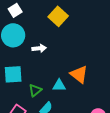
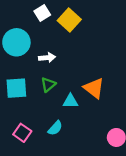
white square: (15, 10) -> (42, 13), moved
green triangle: (35, 90) -> (48, 85), moved

